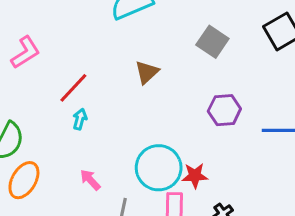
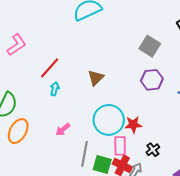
gray square: (212, 42) -> (150, 46), moved
brown triangle: (147, 72) -> (96, 78), moved
pink arrow: (90, 180) -> (63, 129), turned -84

